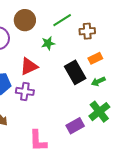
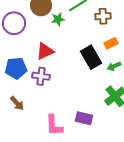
green star: (48, 43) -> (58, 19), moved
purple rectangle: (75, 126) -> (84, 118), moved, turned 42

